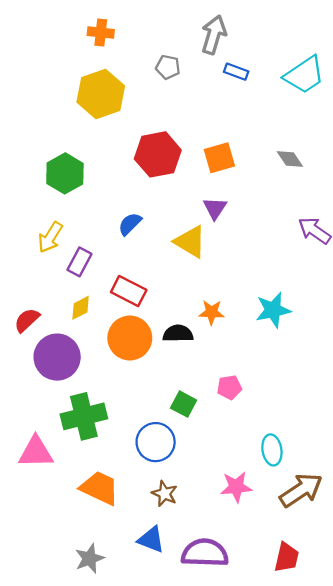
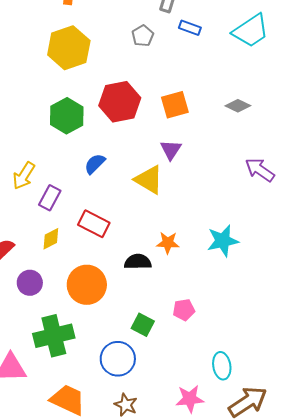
gray pentagon: (168, 67) -> (143, 36), moved, turned 30
gray diamond: (290, 159) -> (238, 106), turned -30
green hexagon: (65, 173) -> (67, 116), moved
orange circle: (130, 338) -> (87, 285), moved
purple circle: (57, 357) -> (30, 283), size x0.6

